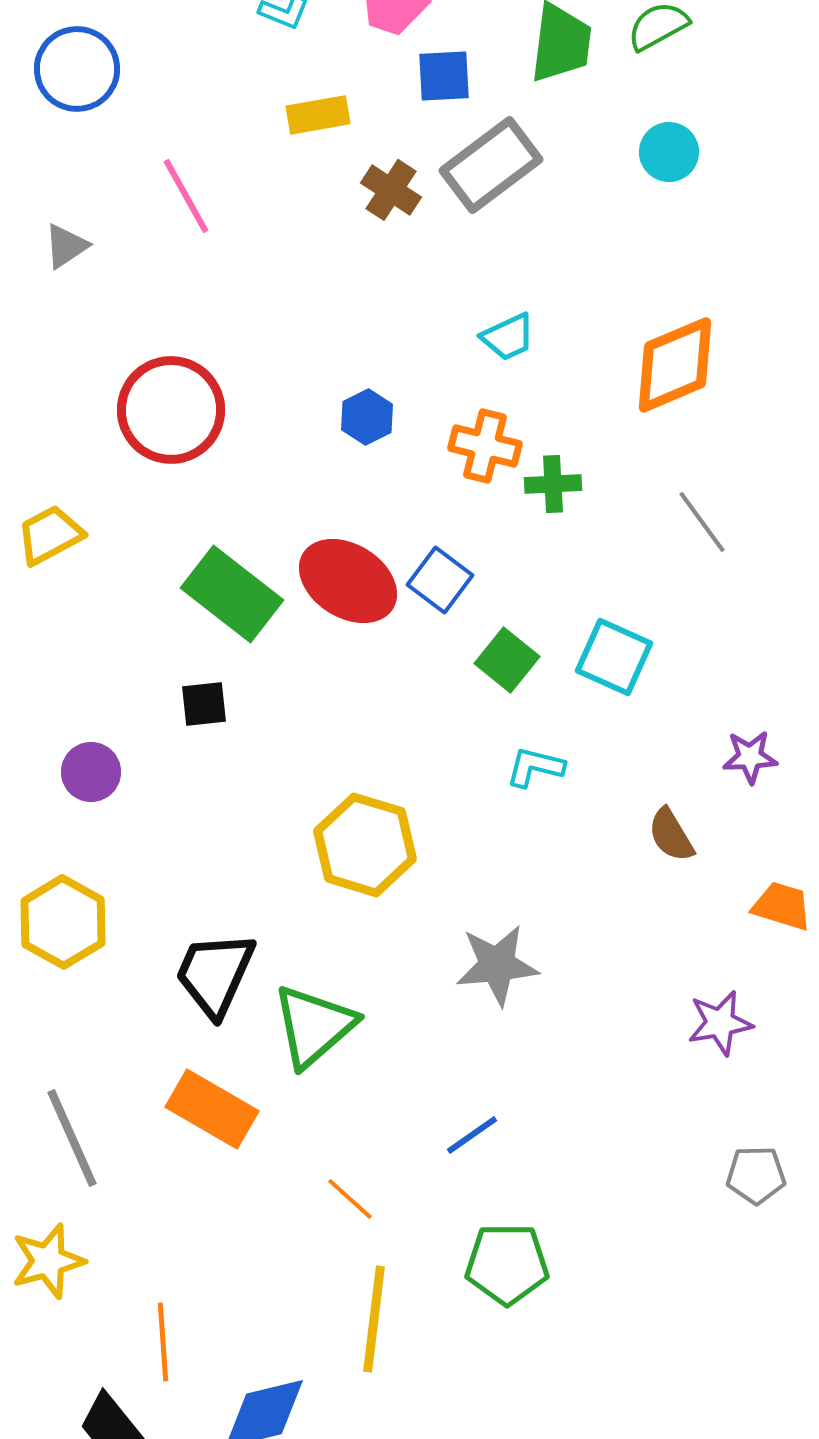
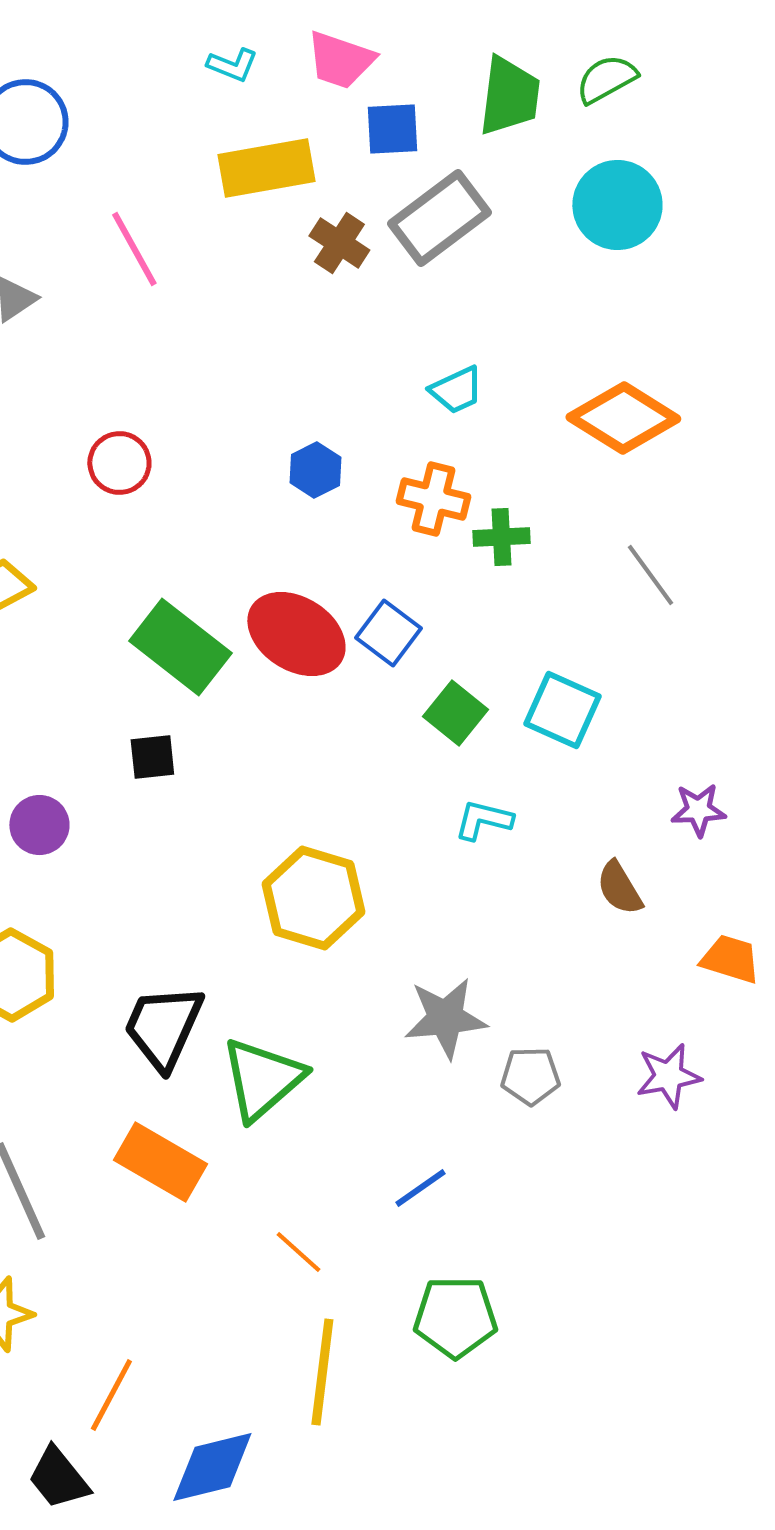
yellow rectangle: (318, 115) -> (266, 168), size x1.5
cyan circle: (669, 152) -> (617, 205), size x1.5
orange diamond: (675, 365) -> (623, 418), turned 55
red circle: (171, 410) -> (119, 463), size x0.6
gray pentagon: (756, 1175) -> (530, 1076), moved
orange line: (163, 1342) -> (111, 1395), turned 32

